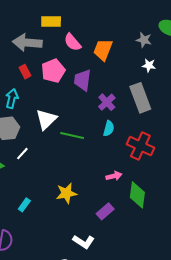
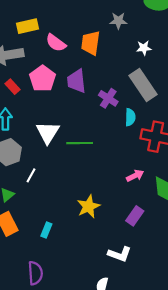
gray star: (144, 40) -> (118, 21), moved
cyan semicircle: (109, 128) -> (130, 117), moved

